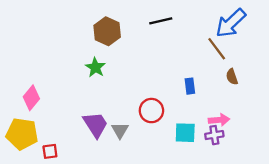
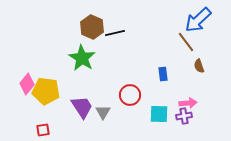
black line: (161, 21) -> (115, 33), moved
green star: (95, 67) -> (82, 58), size x1.5
yellow pentagon: (22, 134) -> (46, 91), moved

